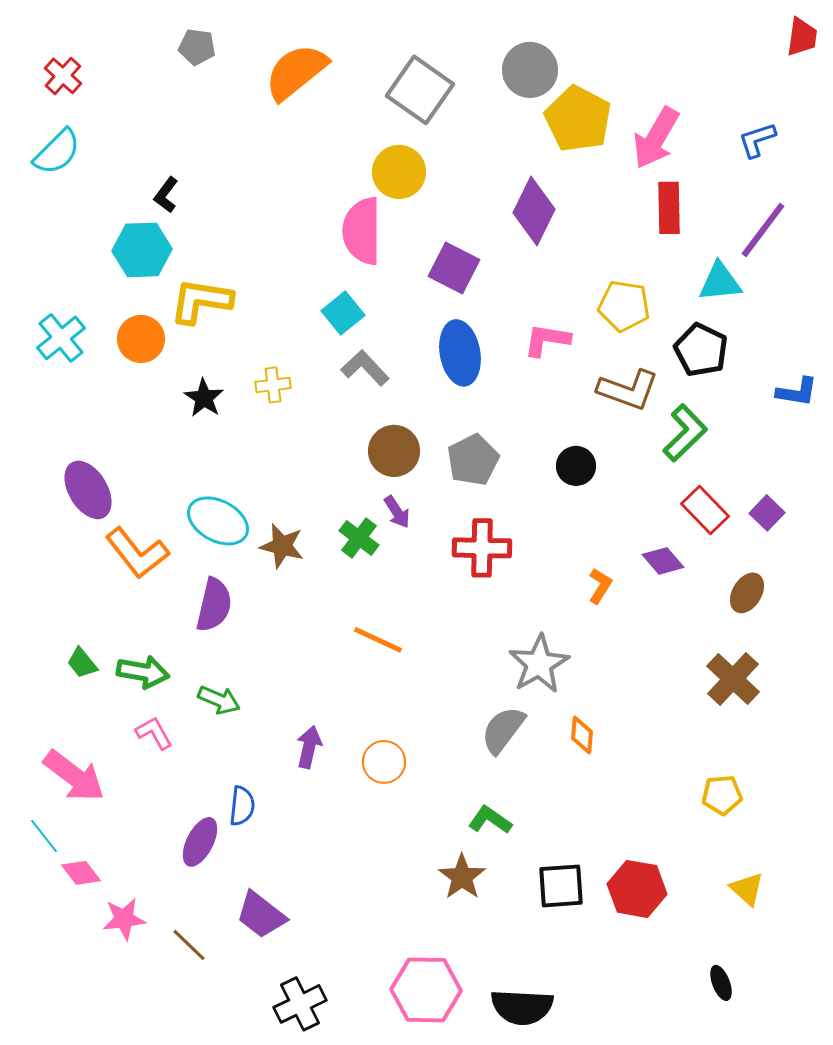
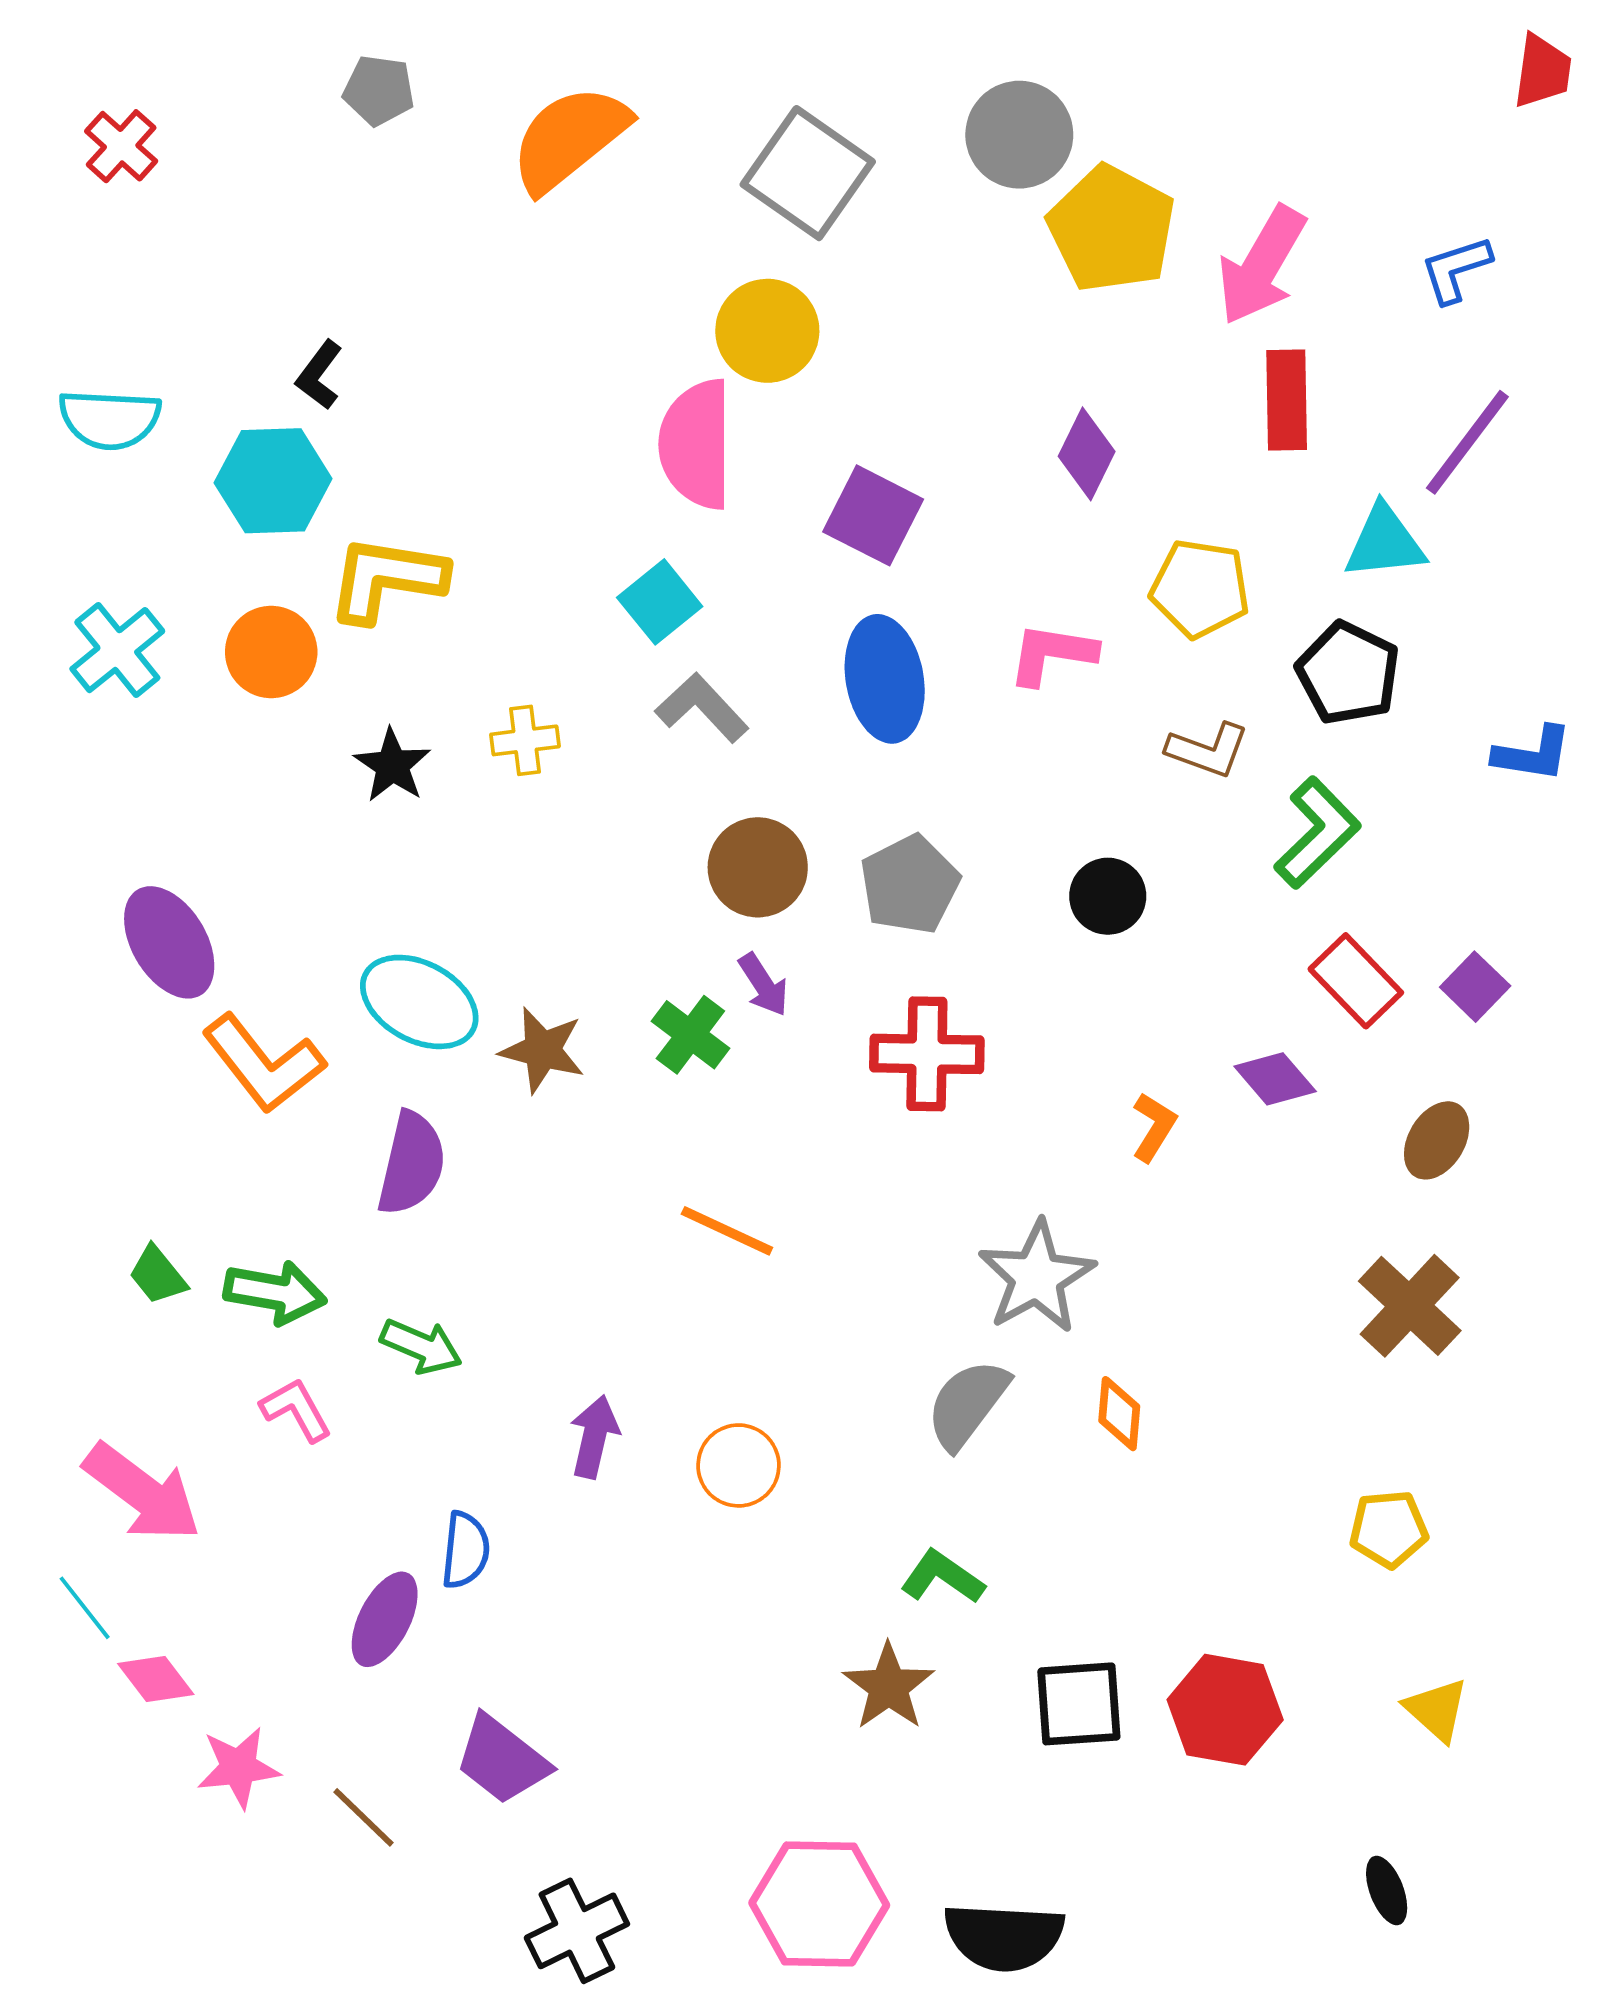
cyan semicircle: (57, 152) -> (110, 419), moved, turned 48
purple diamond: (534, 211) -> (1087, 454), moved, size x0.7
brown L-shape: (628, 390) -> (1208, 750), size x0.7

